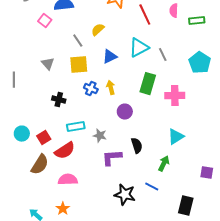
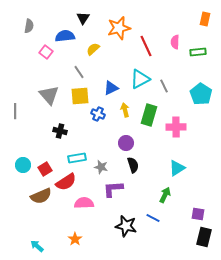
yellow semicircle: (98, 30) -> (93, 49), moved
gray triangle: (48, 64) -> (49, 95), size x1.5
yellow arrow: (111, 88) -> (125, 110), moved
blue cross: (91, 89) -> (98, 114), moved
black semicircle: (137, 146) -> (133, 165), moved
brown semicircle: (40, 165) -> (41, 196), turned 35
purple square: (207, 173) -> (198, 214), moved
pink semicircle: (68, 180) -> (84, 203), moved
black rectangle: (186, 206) -> (204, 237), moved
orange star: (63, 209) -> (75, 239), moved

